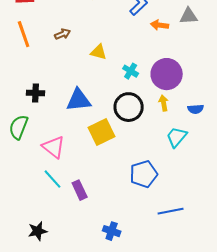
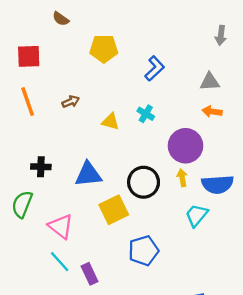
orange arrow: (160, 25) -> (212, 112), moved
cyan cross: (131, 71) -> (146, 114), moved
blue semicircle: (196, 109) -> (218, 184), size x1.8
blue pentagon: (144, 174) -> (144, 251), moved

